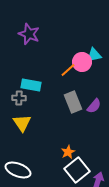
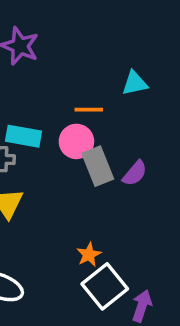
pink circle: (82, 62) -> (76, 141), moved
orange line: (68, 70) -> (89, 110), turned 42

